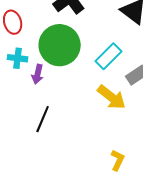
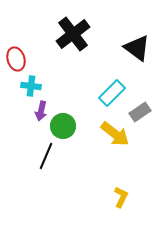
green circle: (60, 45) -> (63, 126), moved, size x0.6
cyan cross: (18, 58) -> (31, 86), moved

